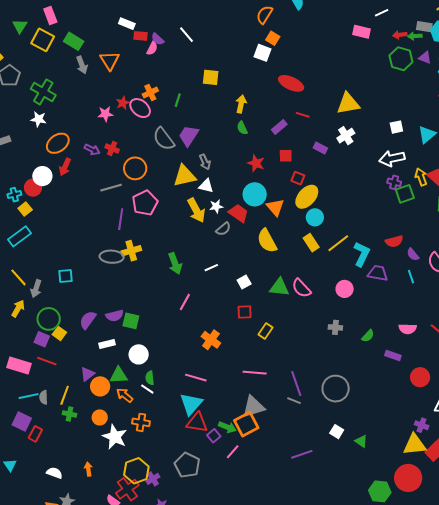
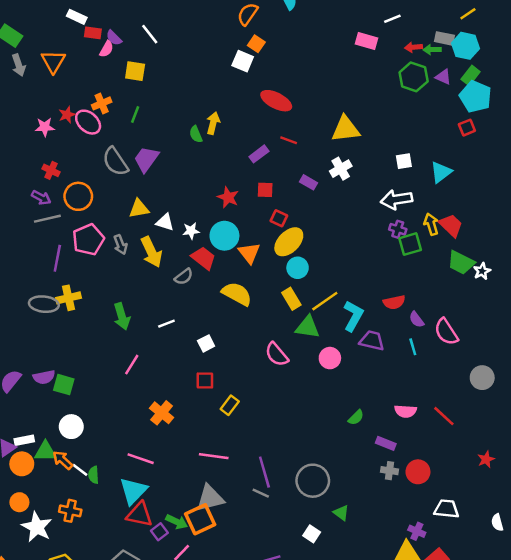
yellow square: (211, 77) -> (135, 71), moved
green semicircle: (242, 128) -> (196, 134), moved
purple arrow: (92, 150) -> (41, 198), moved
gray arrow: (205, 162) -> (120, 245), moved
yellow triangle: (185, 176) -> (139, 209), size x0.7
white star: (216, 206) -> (191, 231), moved
yellow semicircle: (267, 241) -> (237, 294), turned 145
green triangle: (279, 287) -> (308, 327), moved
gray cross: (335, 327) -> (389, 471), moved
white rectangle: (107, 344) -> (24, 440), moved
green semicircle: (150, 378) -> (94, 475), moved
orange arrow: (125, 395) -> (63, 460), moved
green triangle: (361, 441) -> (341, 513), moved

